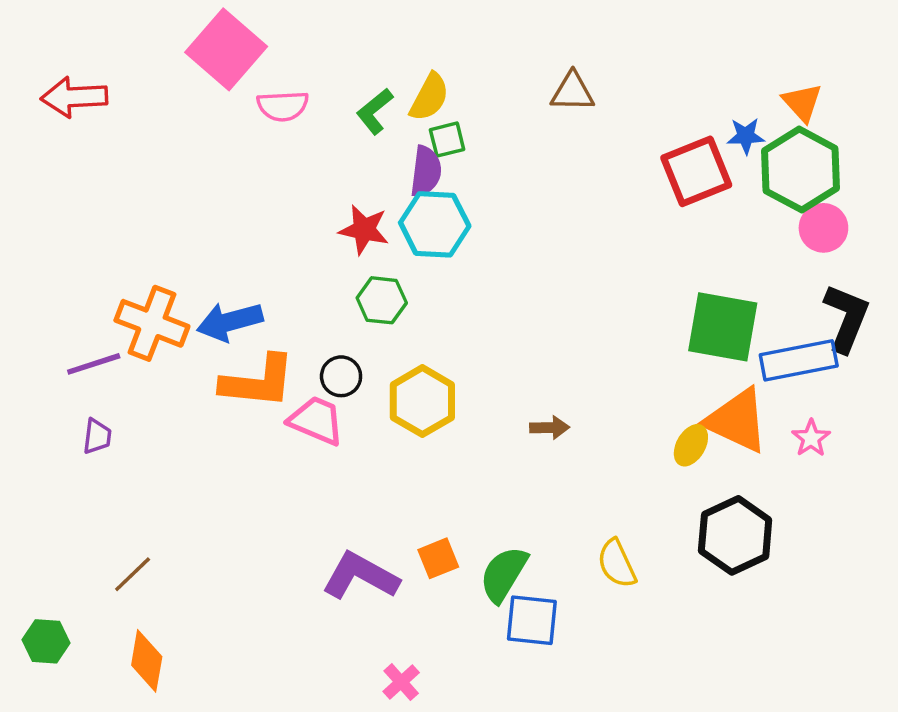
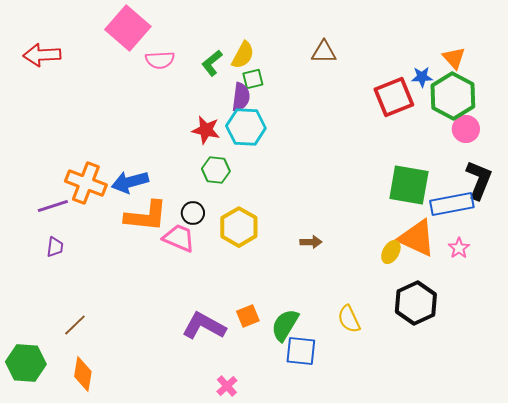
green hexagon: (46, 641) -> (26, 363), size x1.5

